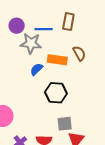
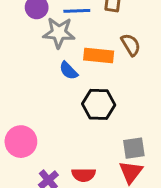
blue semicircle: (36, 69) -> (69, 71), turned -88
gray square: (65, 124) -> (134, 148), moved

